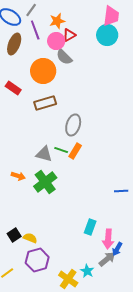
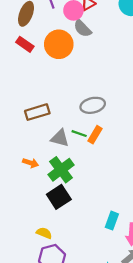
red rectangle: (13, 88) -> (25, 44), moved
brown rectangle: (45, 103) -> (37, 112), moved
gray ellipse: (73, 125) -> (93, 105), turned 60
black square: (14, 235) -> (59, 197), moved, size x1.5

